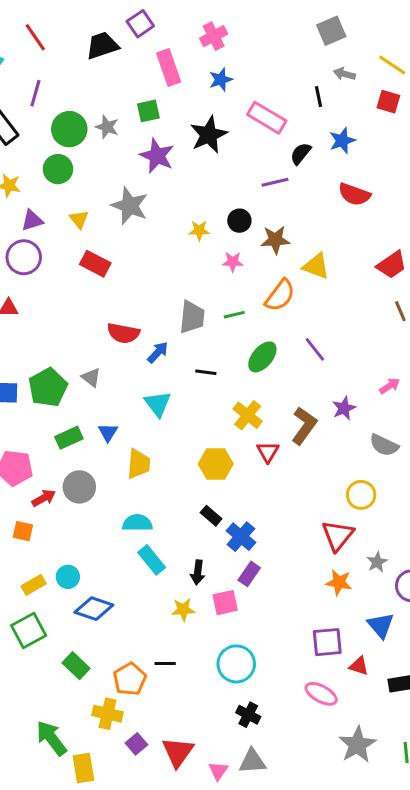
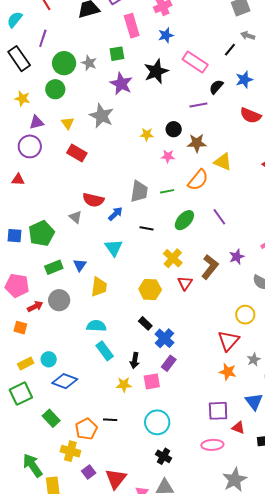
black line: (318, 97) -> (230, 50), turned 48
gray triangle: (91, 377) -> (75, 217), moved
pink ellipse: (321, 694) -> (212, 445), turned -35

